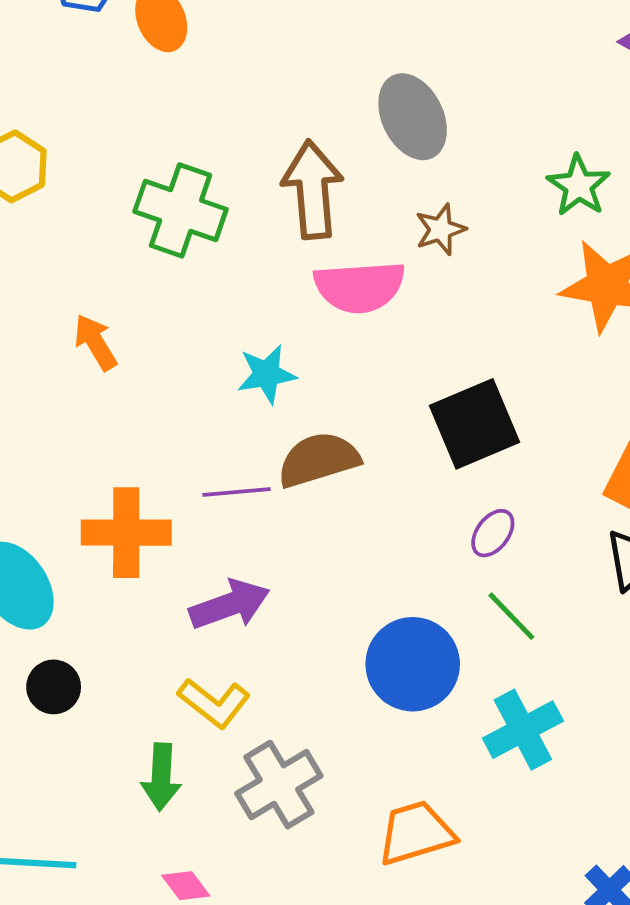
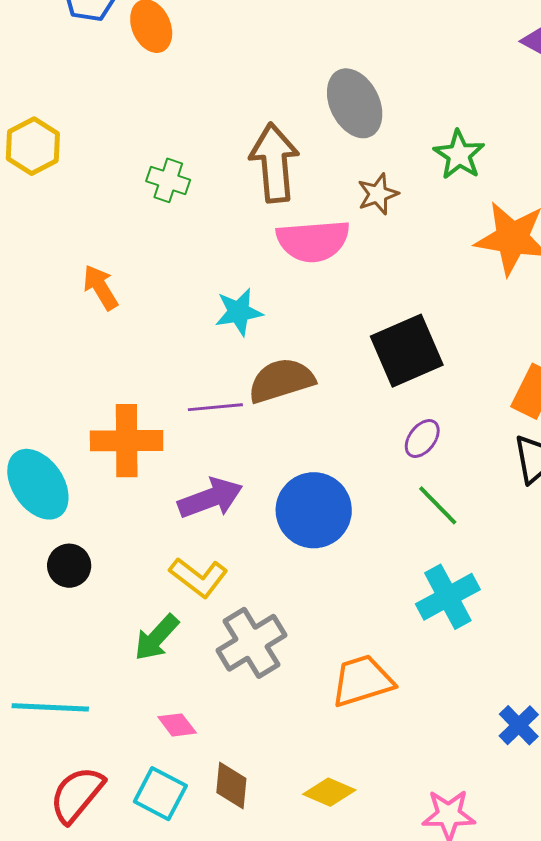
green star: (579, 186) -> (459, 155), moved
green cross: (181, 210) -> (168, 180), size x0.6
blue circle: (413, 664) -> (314, 510), moved
green arrow: (161, 777) -> (157, 638), turned 40

